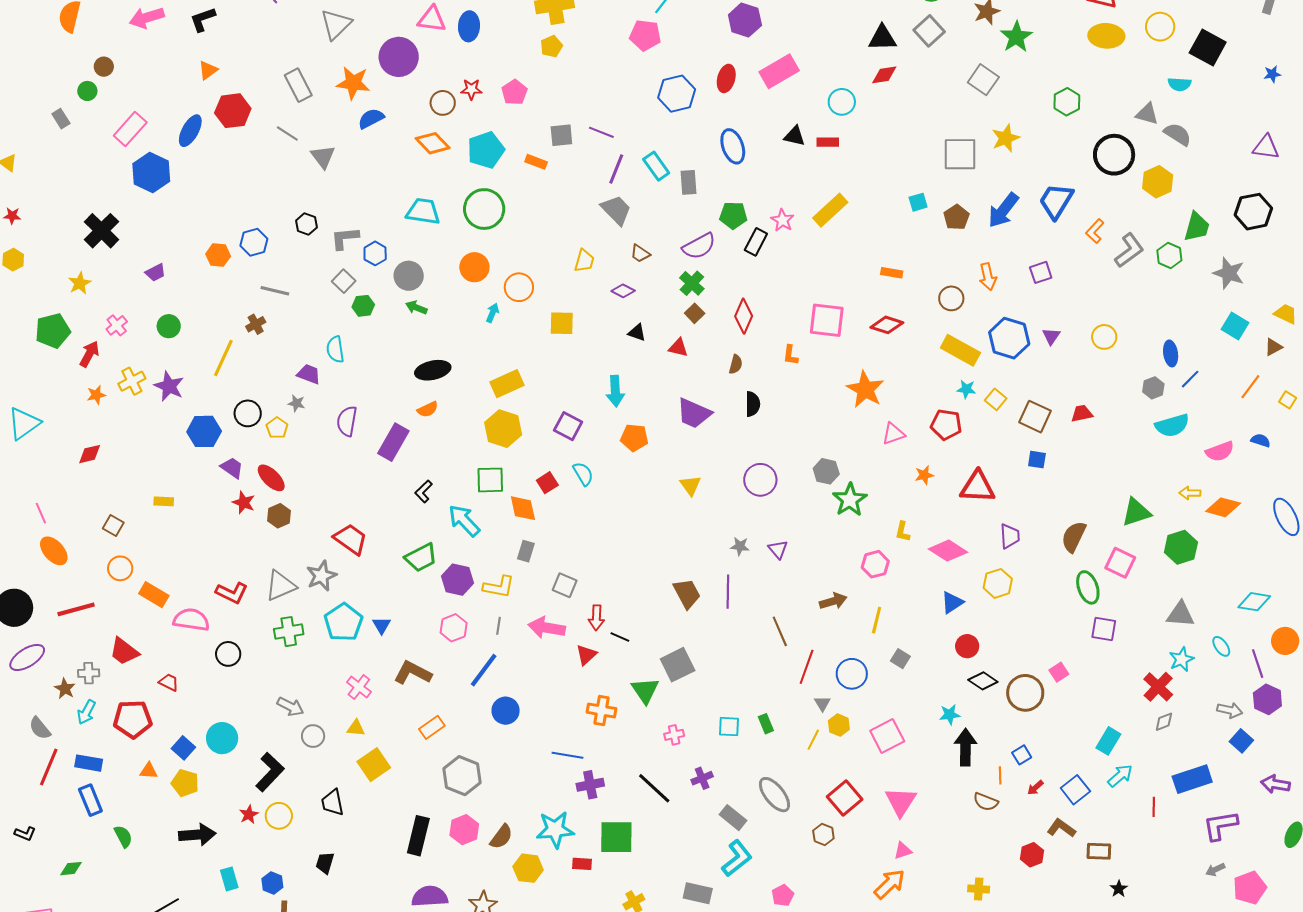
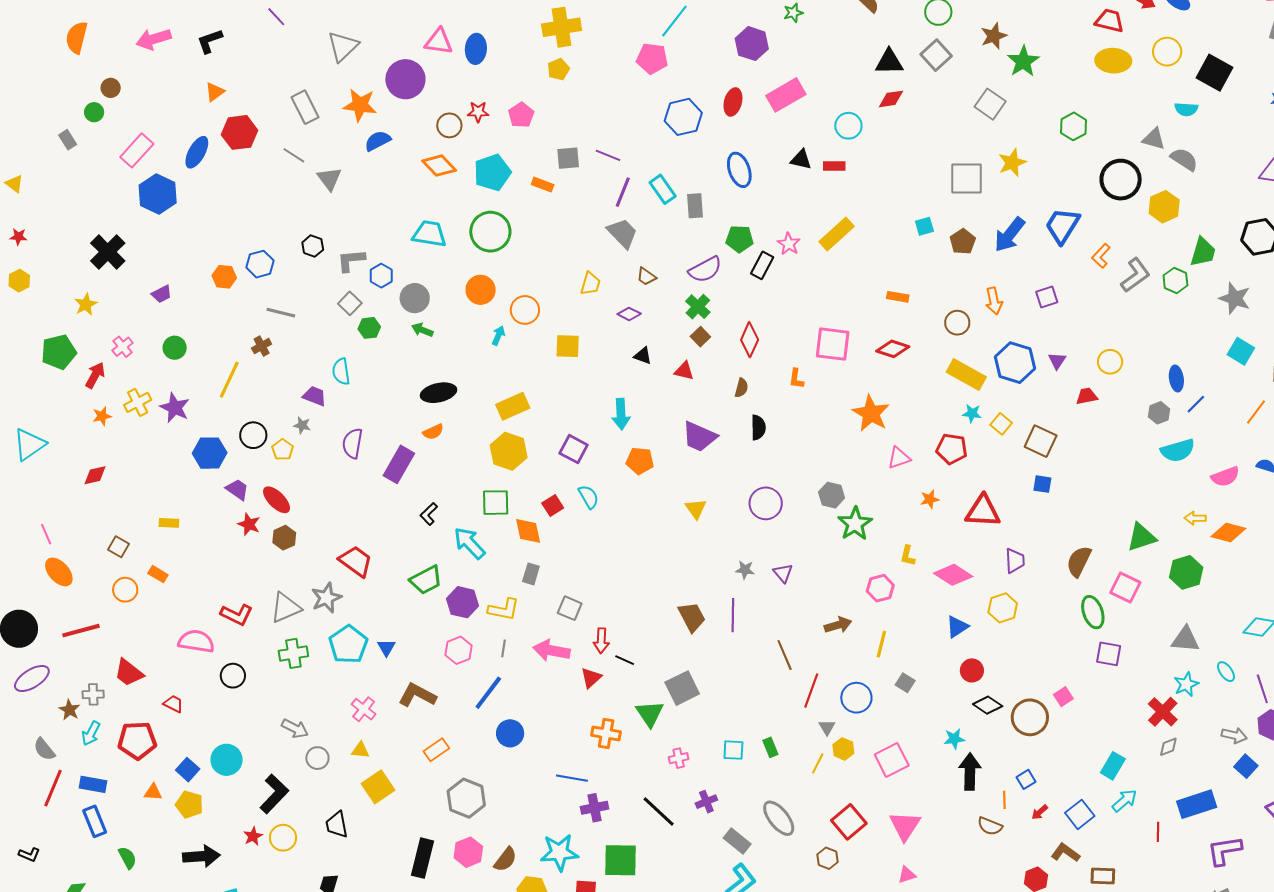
red trapezoid: (1082, 413) -> (1087, 396), moved
orange rectangle: (154, 595) -> (158, 574), moved, size x0.7

